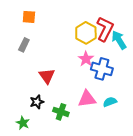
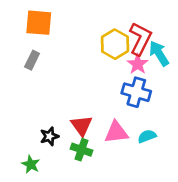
orange square: (29, 17) -> (39, 23), size x1.5
pink star: (86, 59) -> (138, 64), moved
red triangle: (47, 76) -> (82, 126), moved

